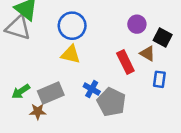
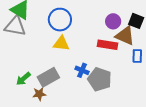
purple circle: (137, 24) -> (113, 21), moved
brown triangle: (147, 53) -> (125, 36), size x1.5
red rectangle: (125, 62) -> (108, 45), turned -48

